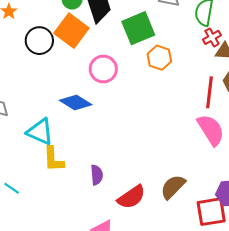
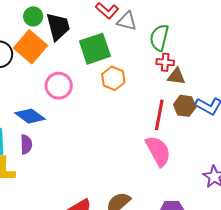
red cross: (212, 37) -> (165, 62), turned 30
purple semicircle: (97, 175) -> (26, 144), moved

